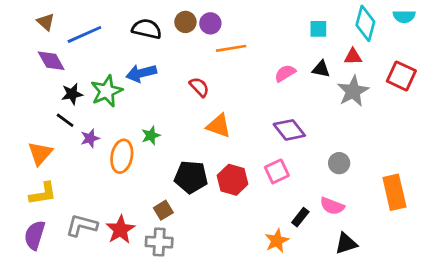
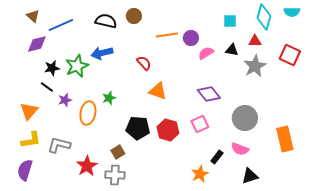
purple circle: (210, 23) -> (191, 38), moved
purple diamond: (51, 61) -> (37, 44), turned -75
gray circle: (339, 163) -> (245, 118), size x1.6
gray L-shape: (82, 225) -> (59, 145), moved

